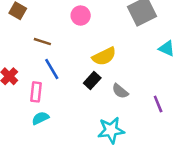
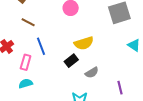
brown line: (42, 42) -> (28, 22), moved
gray semicircle: (120, 91) -> (92, 73), turned -80

